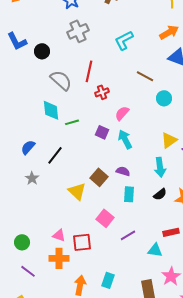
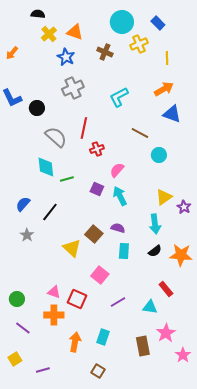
red rectangle: (171, 232) -> (166, 289), turned 63
purple line: (128, 235) -> (118, 302), moved
red square: (82, 242) -> (77, 299), turned 30

